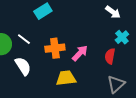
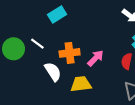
white semicircle: (23, 66) -> (53, 72), moved

